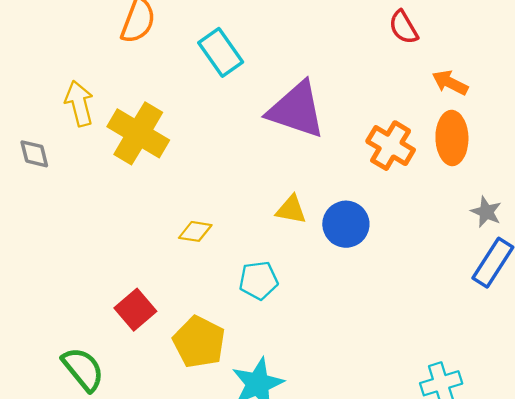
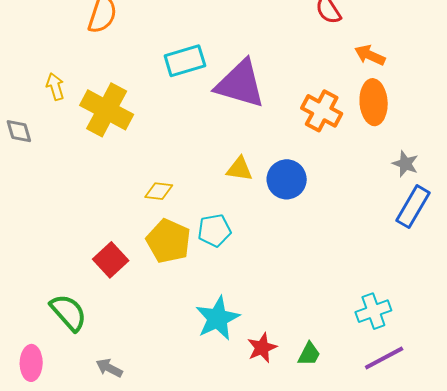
cyan rectangle: (221, 52) -> (185, 61), moved, turned -69
yellow arrow: (79, 103) -> (55, 87), size x0.7
yellow pentagon: (199, 342) -> (168, 241), moved

